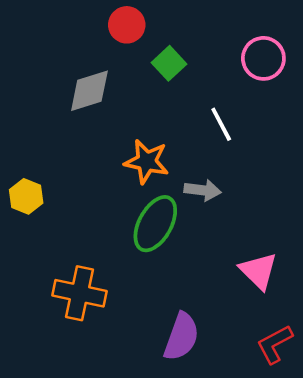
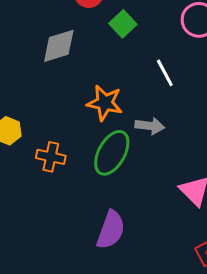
orange cross: (80, 293) -> (51, 157), moved, size x0.7
purple semicircle: (181, 337) -> (111, 230), moved

